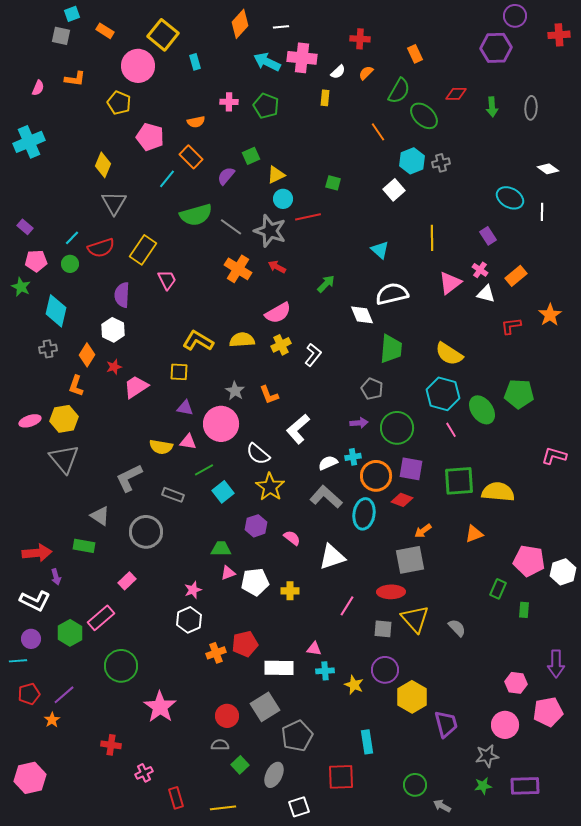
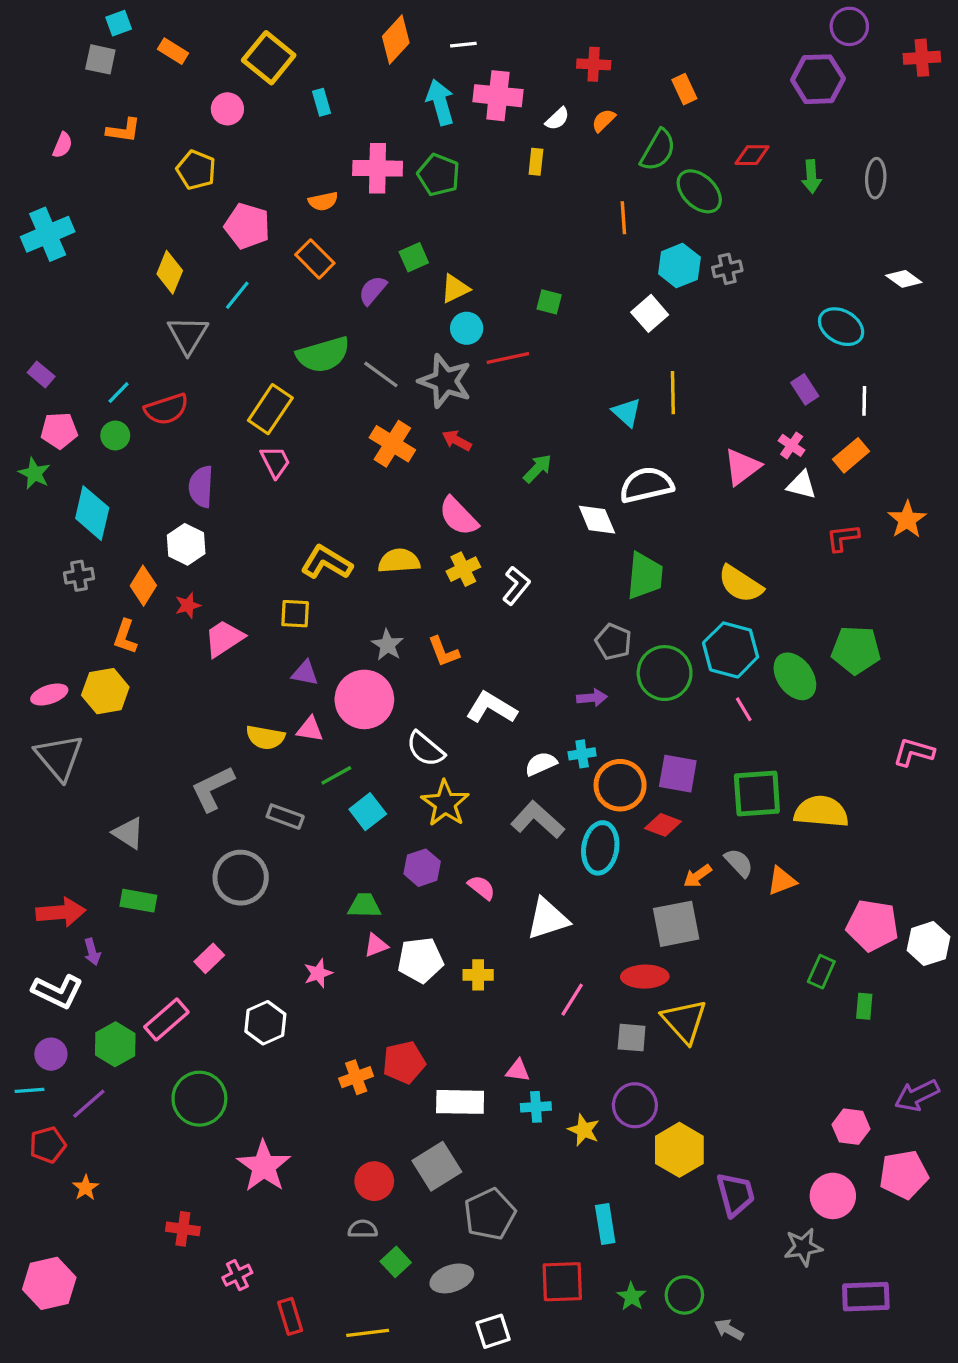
cyan arrow: (267, 62) -> (440, 102), turned 48
pink circle: (138, 66) -> (227, 109), size x0.6
pink cross: (229, 102) -> (378, 168), size x1.6
orange line: (378, 132) -> (623, 218), turned 30
cyan line: (167, 179) -> (237, 295), moved
white line: (542, 212) -> (864, 401), moved
yellow line: (432, 238) -> (673, 393), moved
yellow rectangle: (143, 250) -> (270, 409), moved
pink semicircle: (278, 313) -> (458, 516), turned 76
green circle: (397, 428) -> (665, 673), moved
white L-shape: (298, 429) -> (491, 708), turned 72
gray triangle: (64, 459) -> (59, 757), moved
gray triangle: (100, 516) -> (128, 833), moved
white hexagon: (189, 620) -> (265, 1023), moved
gray semicircle: (457, 628) -> (739, 863), moved
purple arrow: (556, 664) -> (917, 1095), turned 64
purple line: (64, 695) -> (89, 1104), moved
gray ellipse: (274, 775) -> (452, 1278), turned 45
green star: (483, 786) -> (632, 1297), moved, turned -30

